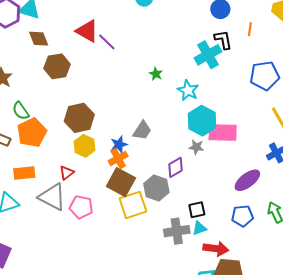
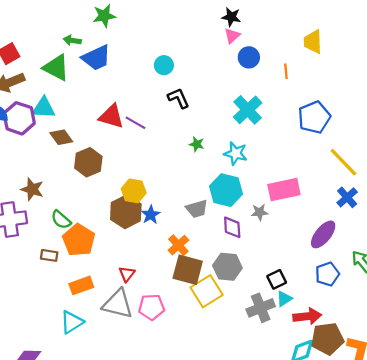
black L-shape: (223, 40) -> (179, 98), moved
cyan hexagon: (202, 121) -> (226, 190), moved
gray trapezoid: (142, 131) -> (197, 209), turned 55
blue star: (119, 145) -> (151, 215), moved
yellow hexagon: (84, 146) -> (134, 191), moved
purple diamond: (175, 167) -> (232, 227), moved, turned -50

